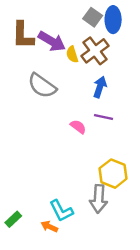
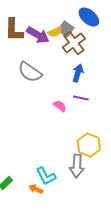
gray square: (93, 17) -> (66, 29), moved
blue ellipse: (113, 20) -> (89, 17), turned -50
yellow semicircle: (72, 54) -> (55, 32), moved, turned -96

